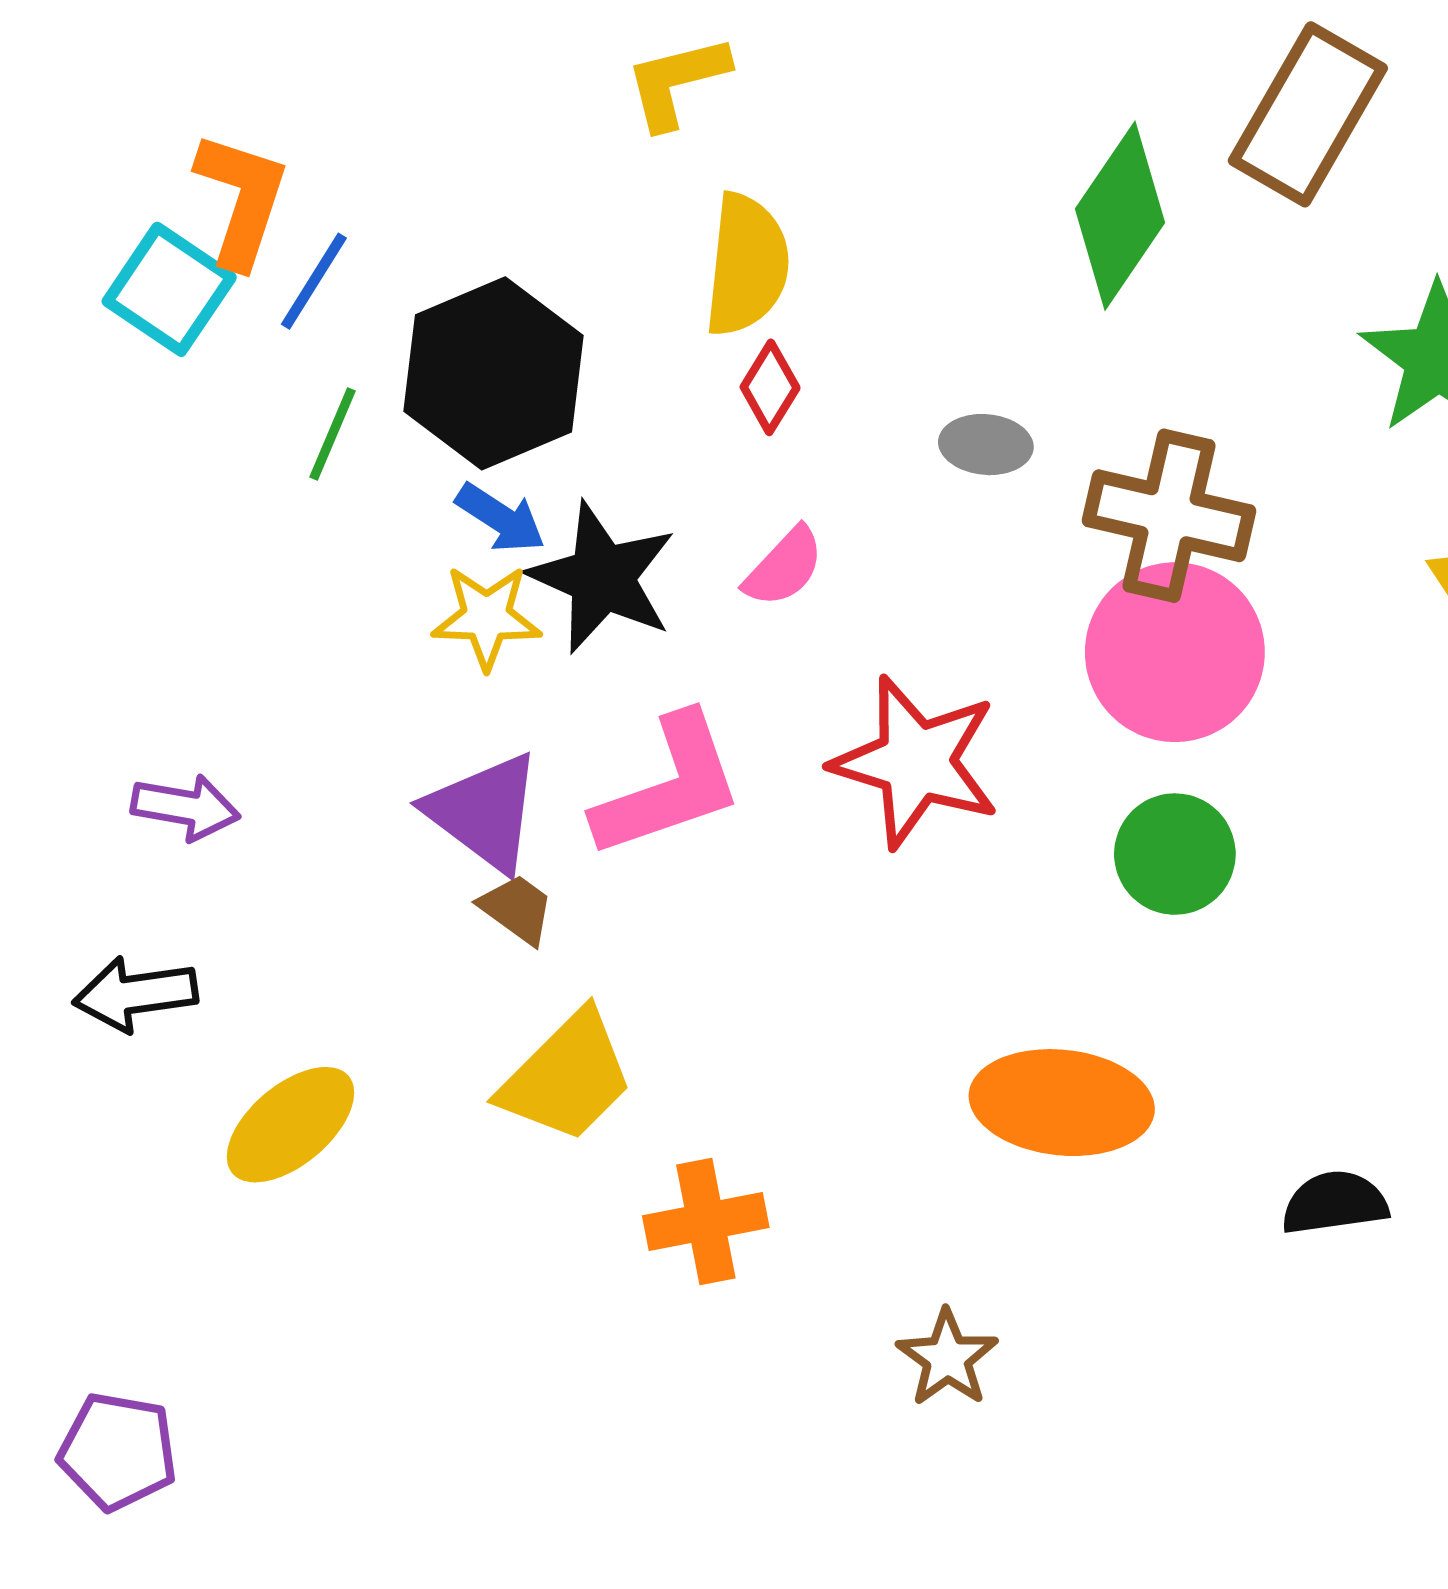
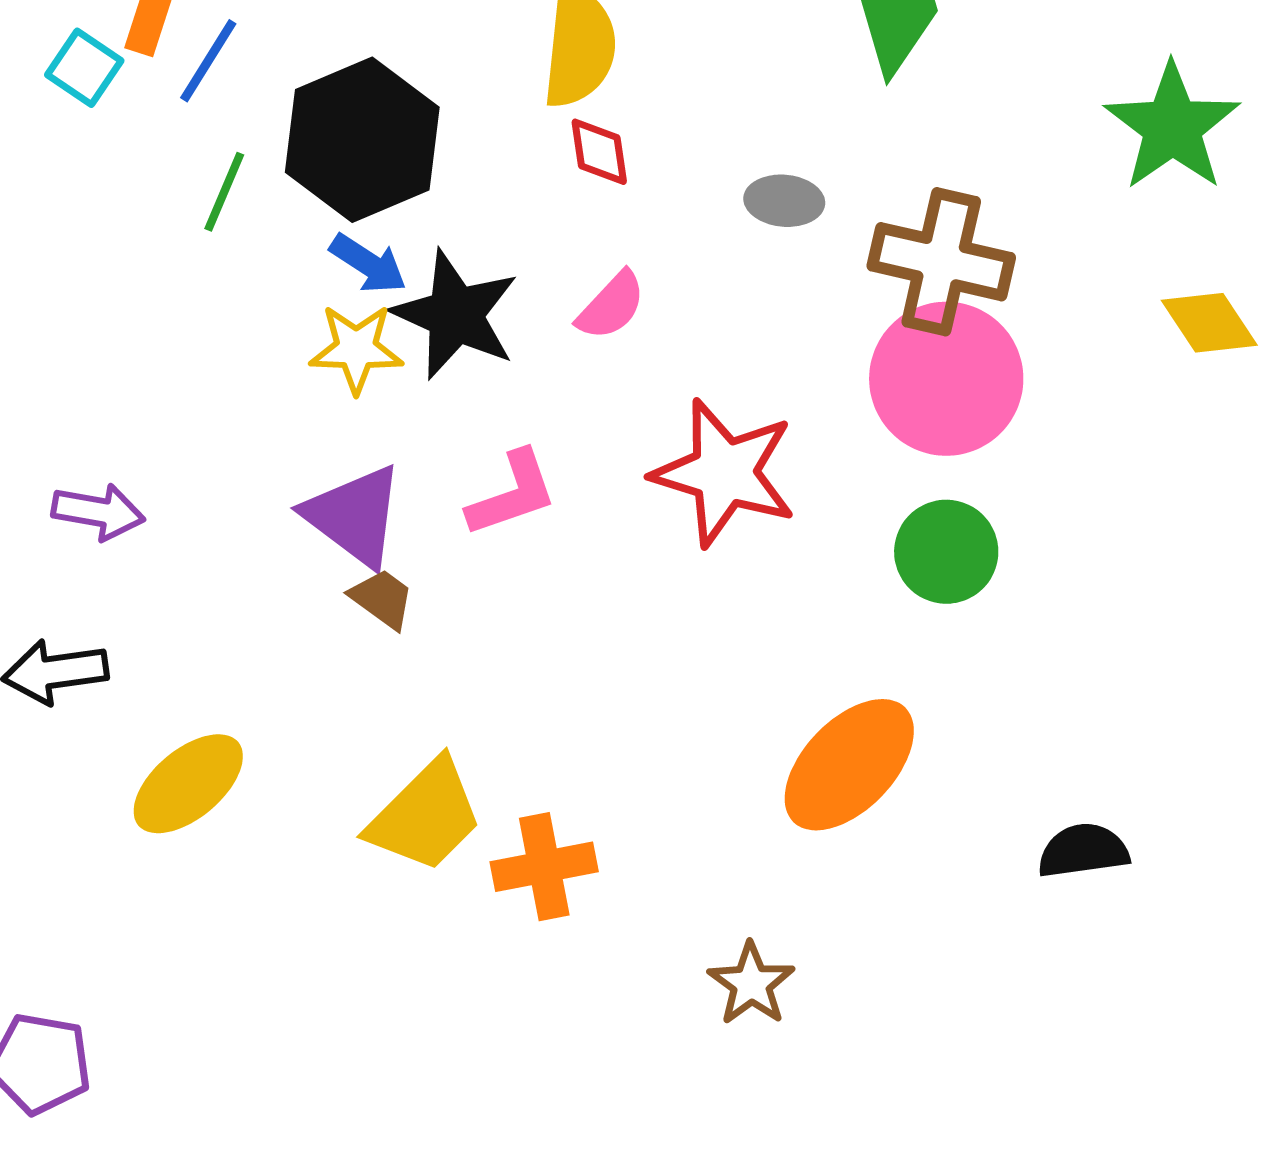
cyan square: (169, 289) -> (84, 68), size x0.7
red diamond: (770, 387) -> (599, 152), turned -40
pink L-shape: (669, 786) -> (512, 494), size x0.7
yellow trapezoid: (567, 1077) -> (425, 816), moved
orange ellipse: (1062, 1103) -> (849, 765), turned -52

